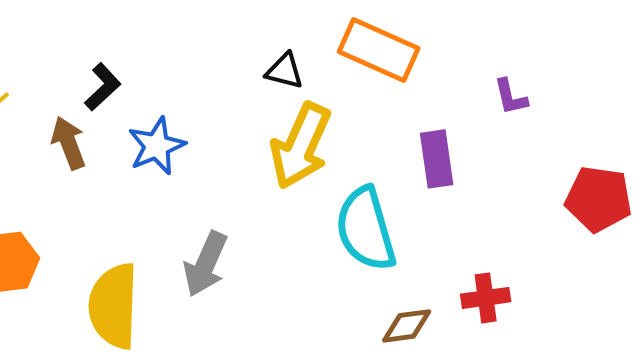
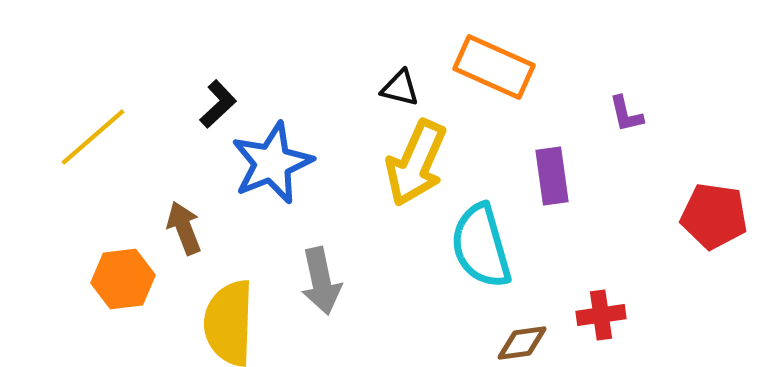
brown arrow: (69, 143) -> (184, 228), moved
blue star: (157, 146) -> (272, 163), size x1.4
gray arrow: (206, 264) -> (321, 281), turned -36

